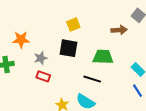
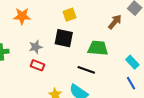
brown arrow: (119, 30) -> (115, 22), turned -49
orange star: (21, 40) -> (22, 16), moved

